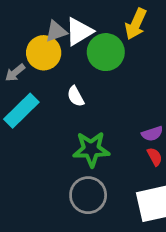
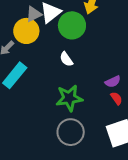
white semicircle: (76, 96) -> (66, 59), moved

